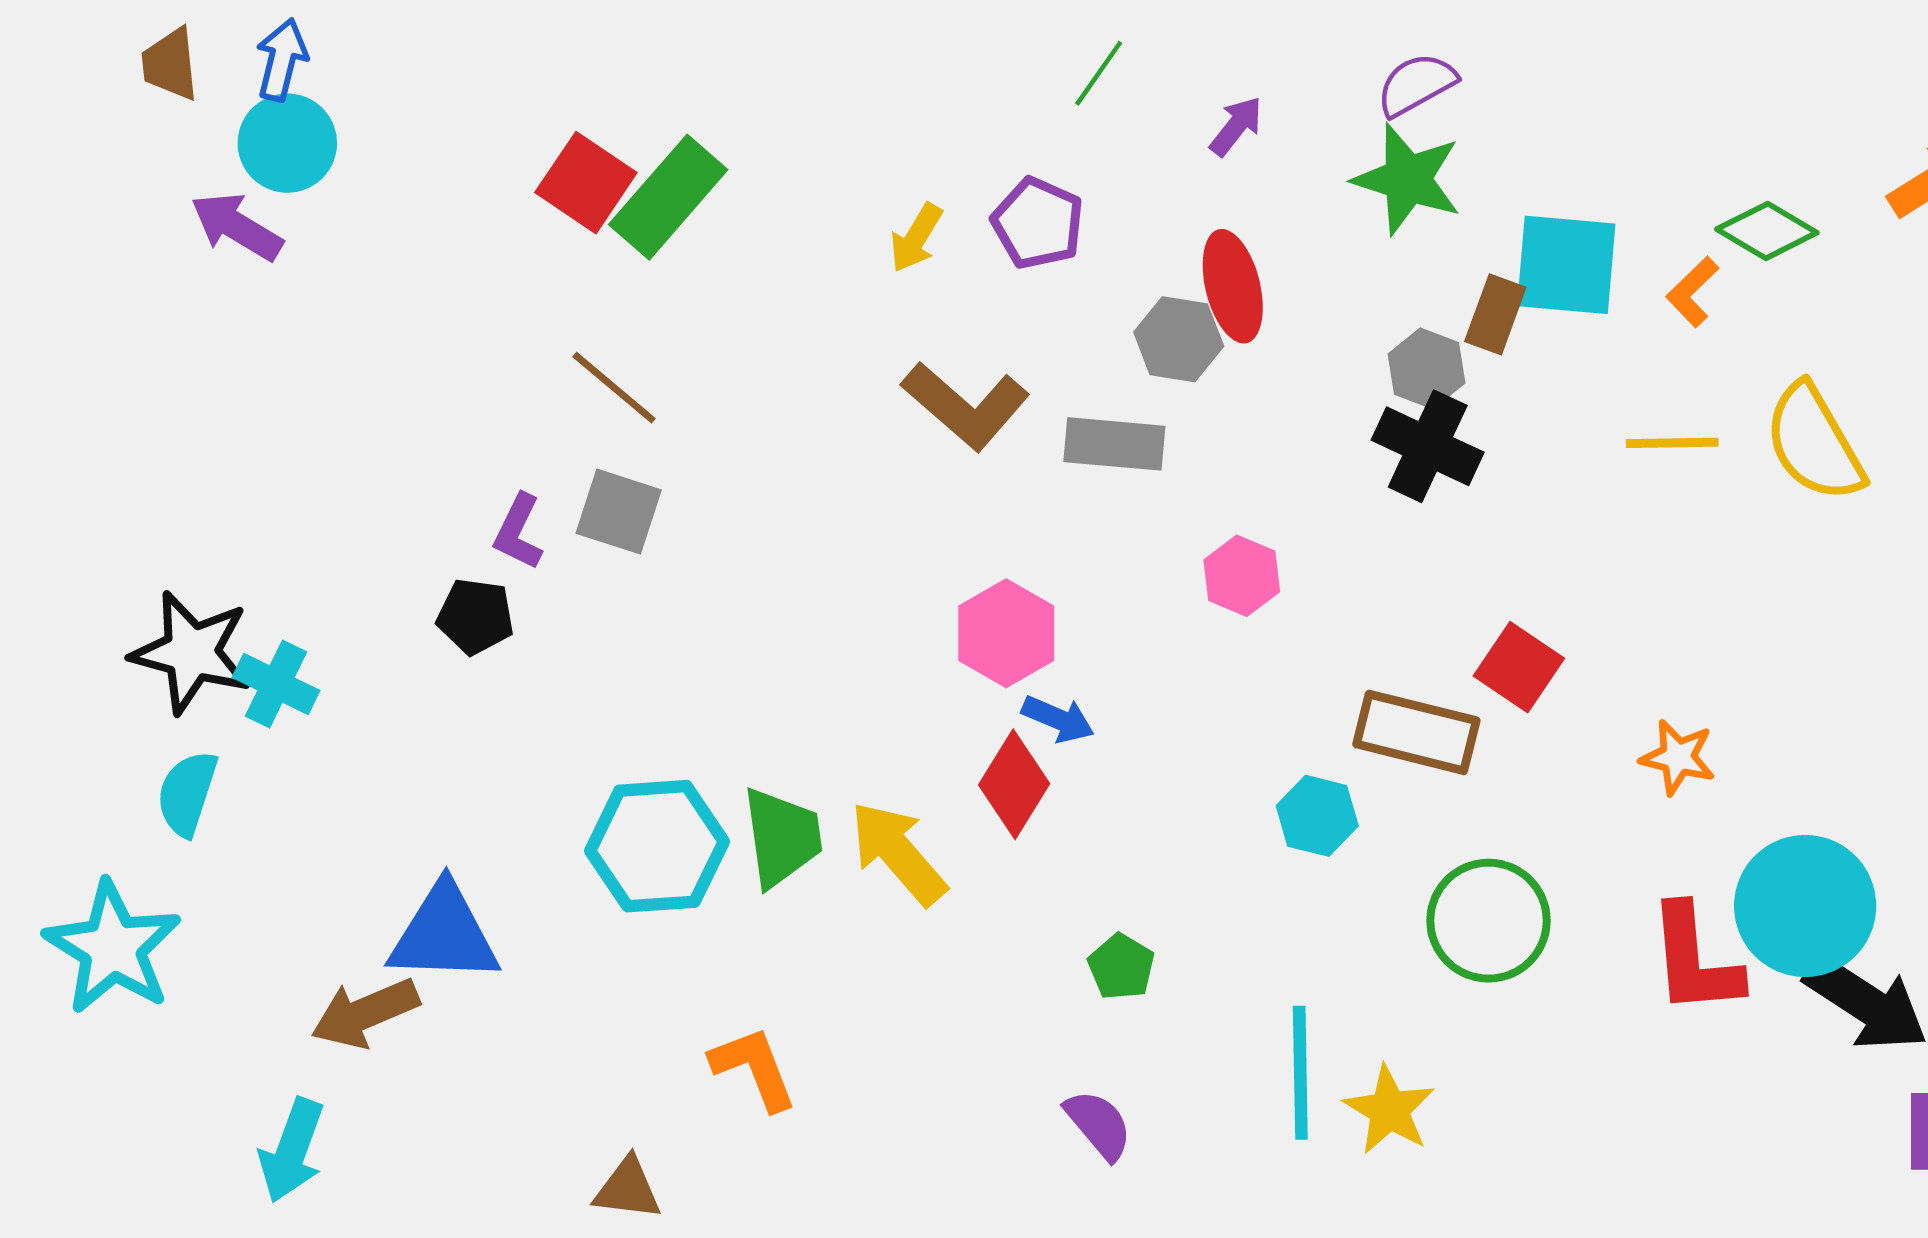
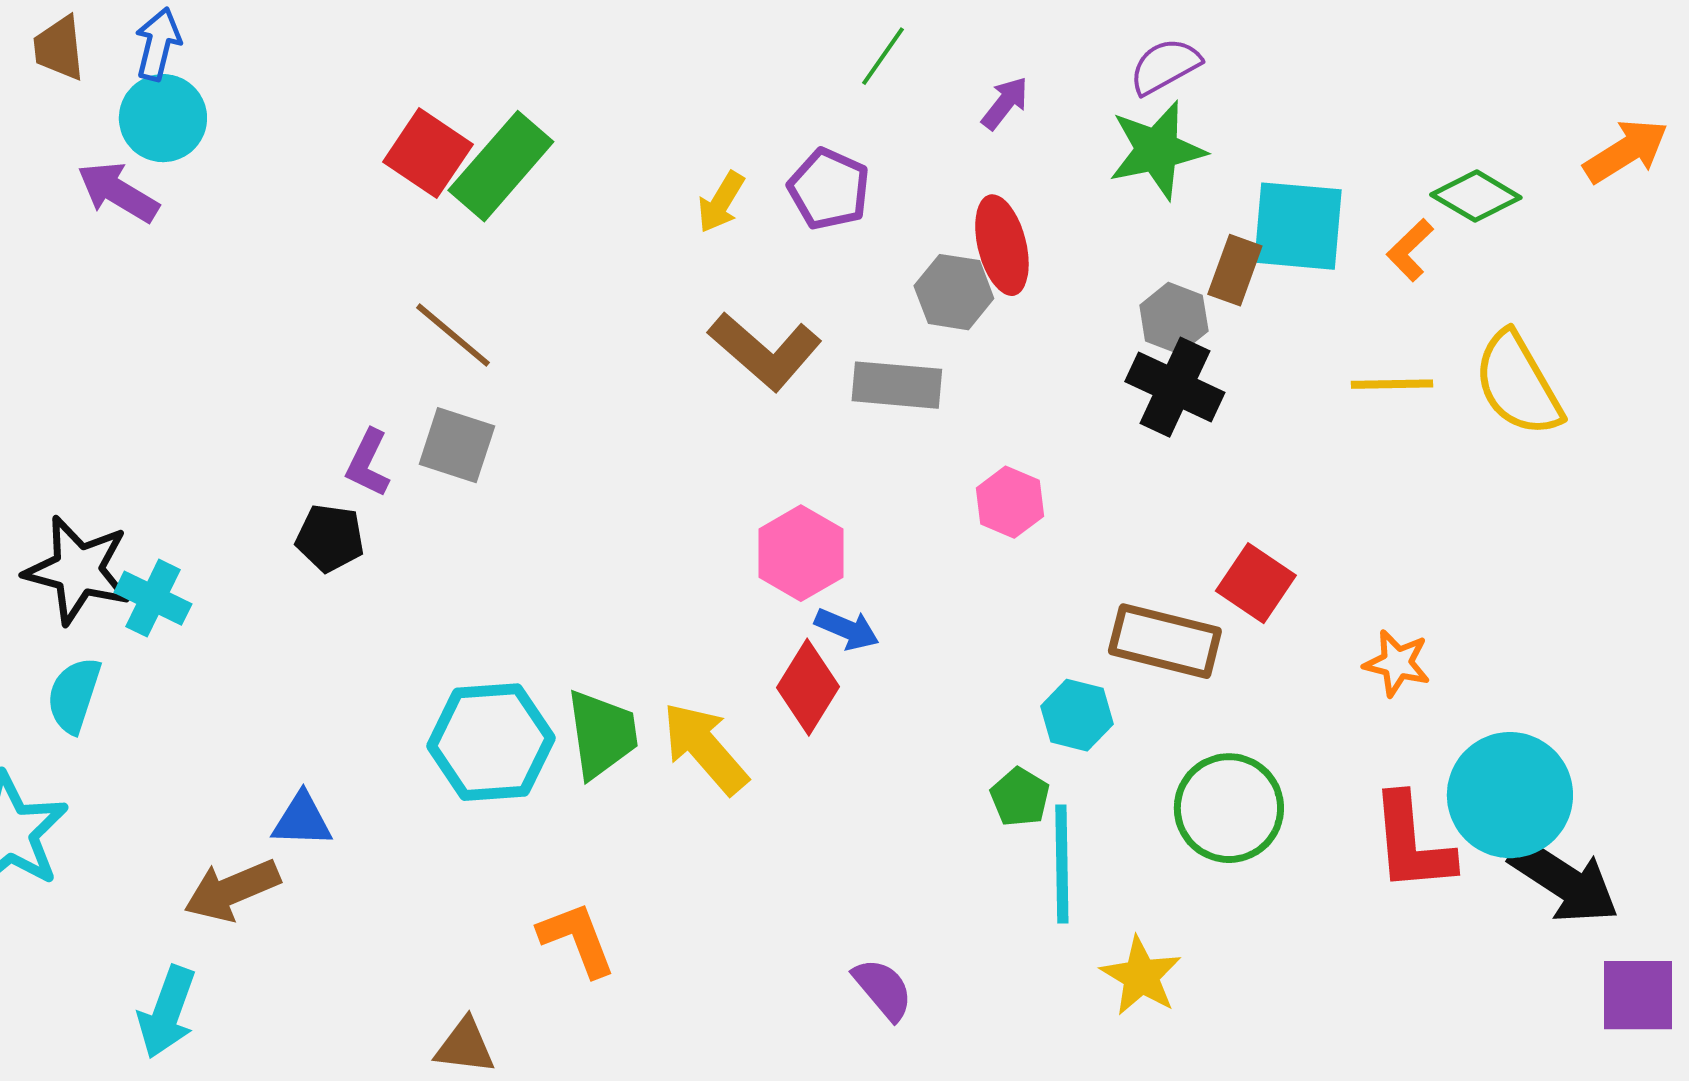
green star: (1407, 179) -> (1157, 150), turned -30
blue triangle: (444, 934) -> (302, 820), size x0.6
green pentagon: (1121, 967) -> (1020, 797), moved
cyan line: (1300, 1073) -> (1062, 864), moved

